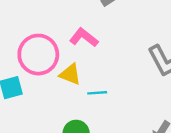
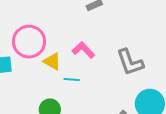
pink L-shape: (84, 37) -> (83, 50), moved

